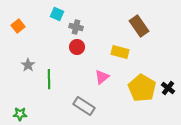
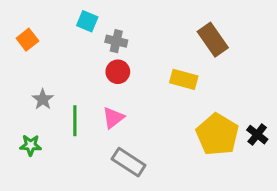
pink triangle: (102, 77) -> (113, 118), moved
green star: (20, 114) -> (31, 145), moved

